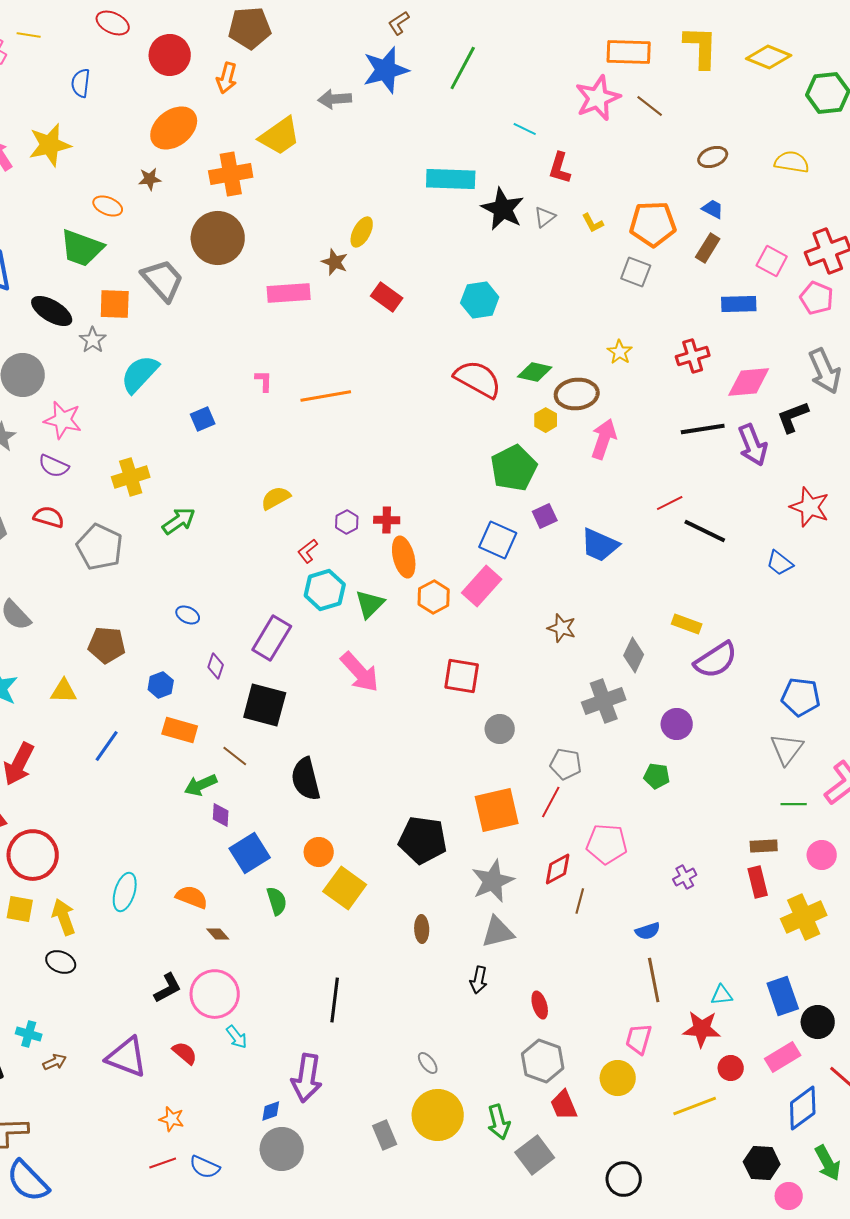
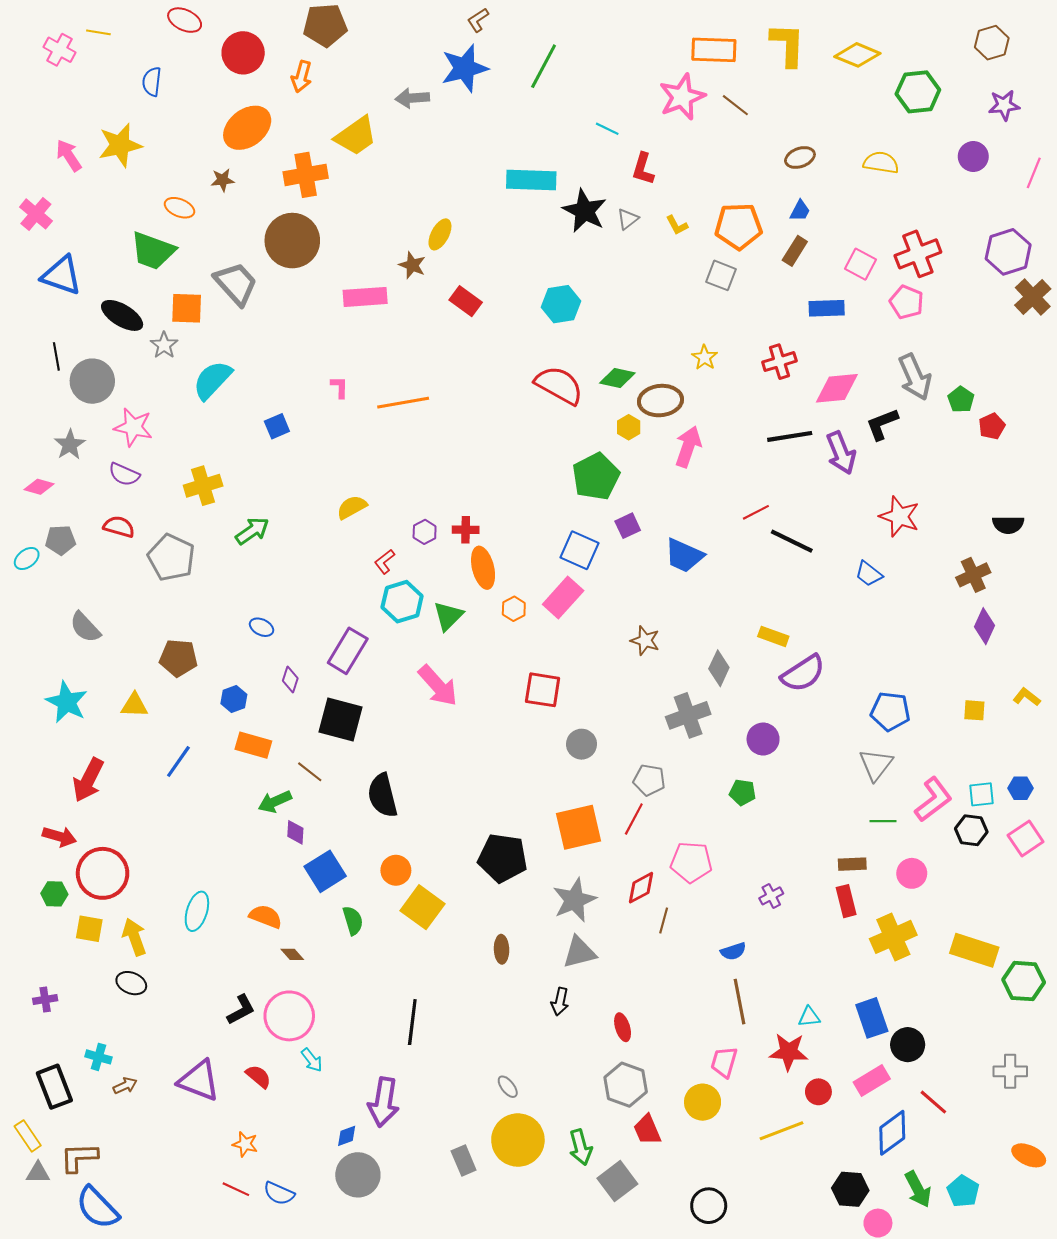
blue trapezoid: (713, 209) -> (800, 211), turned 90
orange hexagon: (434, 597) -> (514, 609), size x0.7
red line: (163, 1163) -> (236, 1189), turned 44

